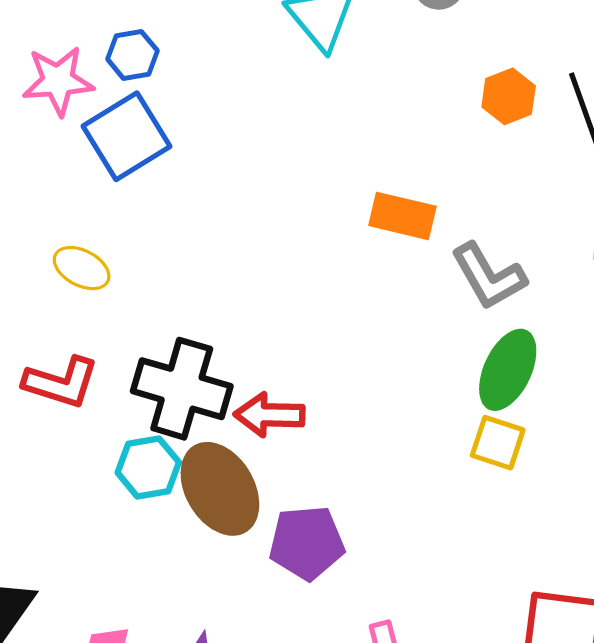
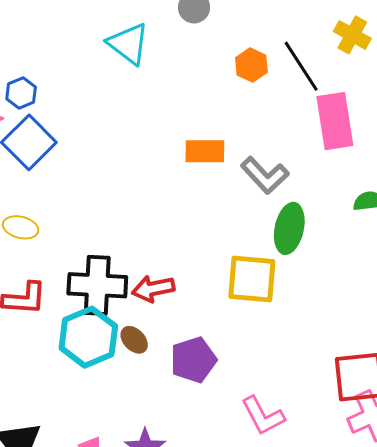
yellow square: (498, 443) -> (252, 279), moved, size x1.6
cyan hexagon: (148, 467) -> (88, 337), size x1.5
brown ellipse: (220, 489) -> (134, 340), size x0.5

